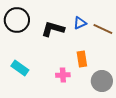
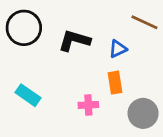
blue triangle: (80, 23) -> (118, 49), moved
brown line: (103, 29) -> (144, 22), moved

